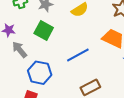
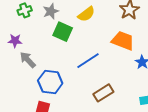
green square: (44, 30) -> (63, 32), moved

